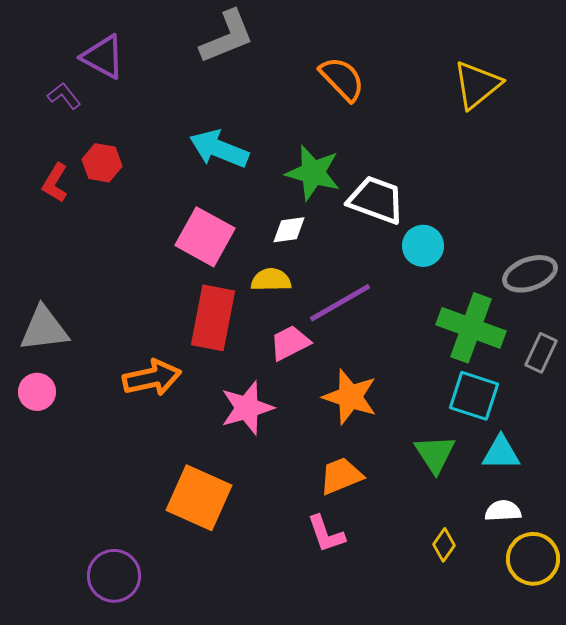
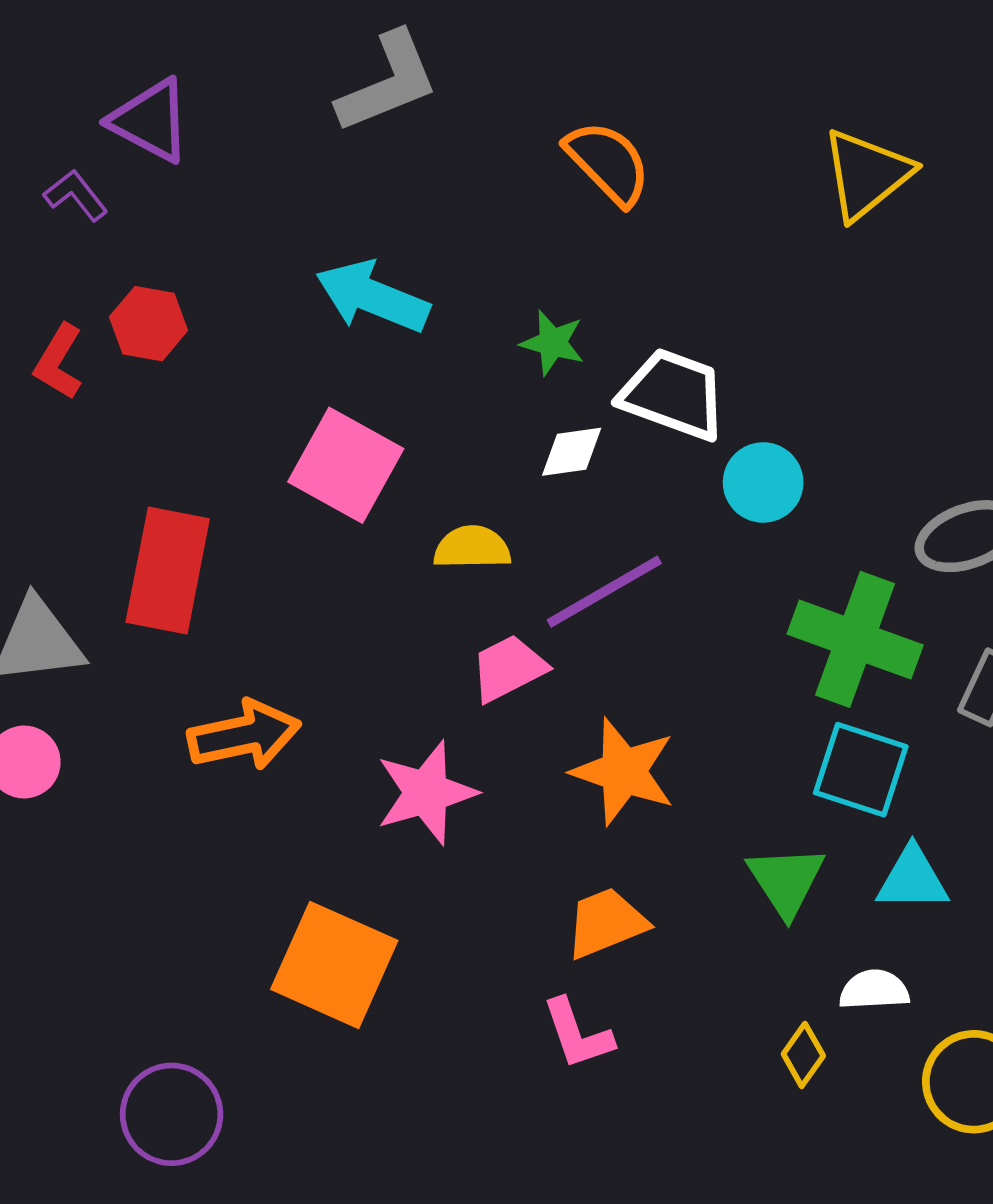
green star: (313, 173) -> (553, 343), size x0.6
white diamond: (289, 230) -> (572, 452), moved
red rectangle: (213, 318) -> (168, 571), moved
white semicircle: (503, 511) -> (874, 990), moved

